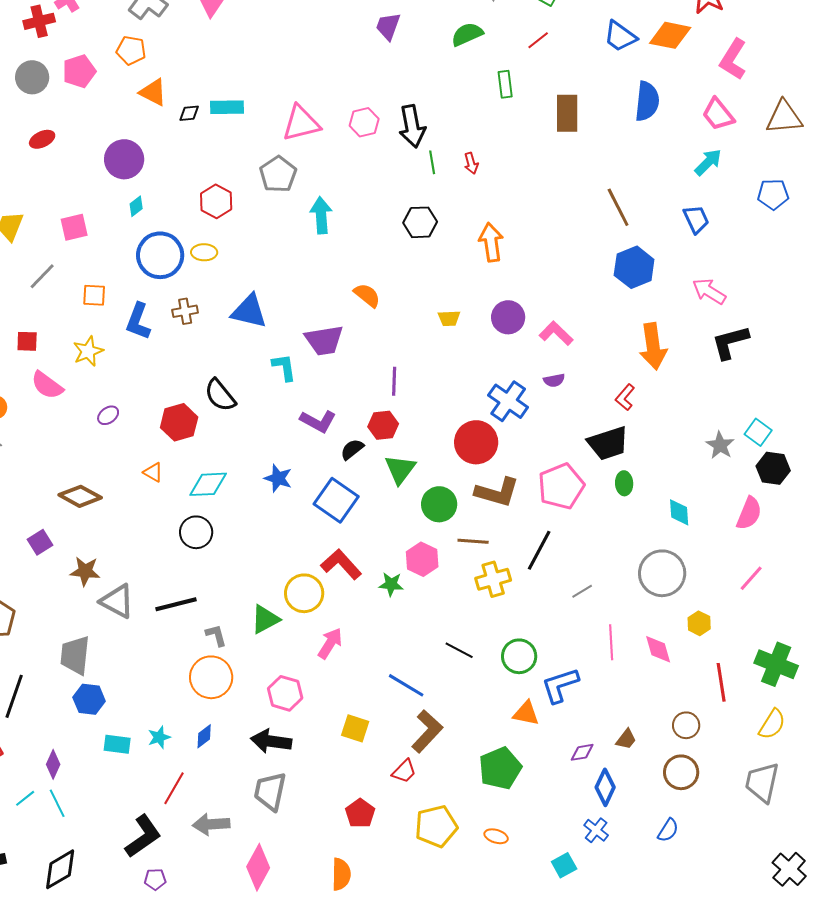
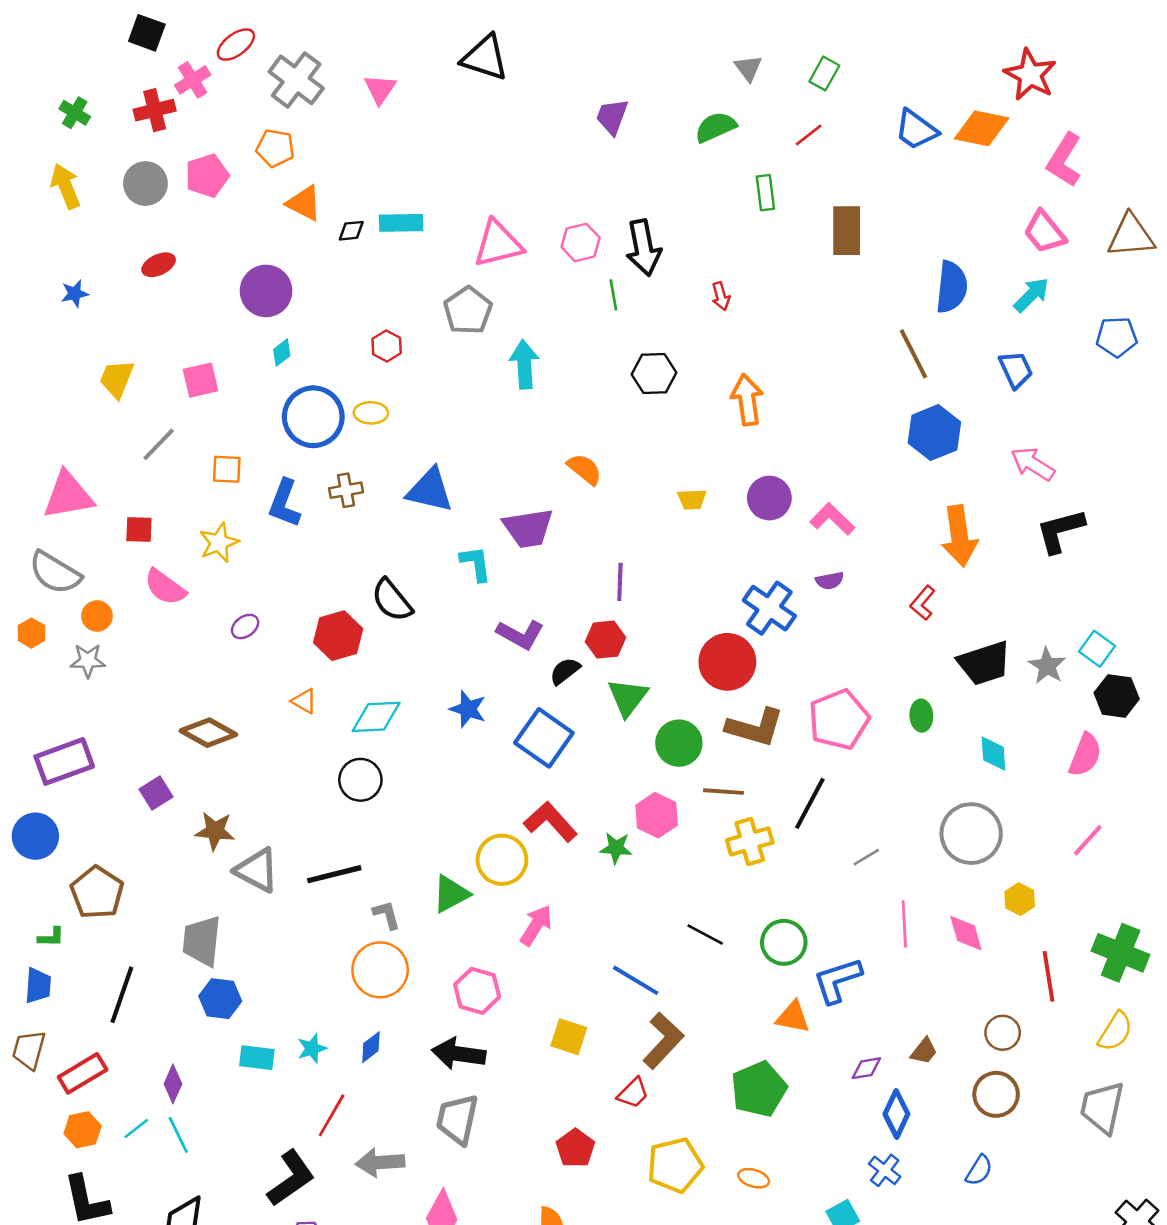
blue semicircle: (647, 101) -> (951, 287), moved
green line: (432, 162) -> (613, 295), moved
red hexagon: (216, 201) -> (387, 346), size x0.7
black trapezoid: (608, 443) -> (984, 663), moved

